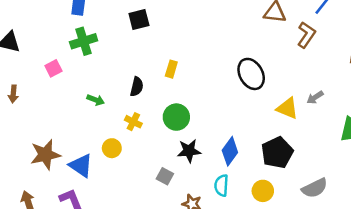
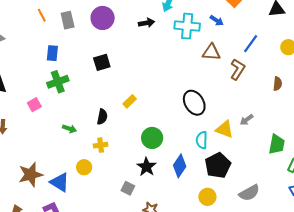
yellow rectangle: (171, 69) -> (130, 101), turned 32
green circle: (176, 117) -> (152, 138), moved
yellow cross: (133, 122) -> (101, 145), turned -32
black star: (189, 151) -> (146, 167), turned -30
cyan semicircle: (221, 185) -> (202, 140), moved

